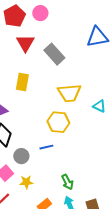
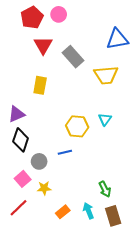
yellow trapezoid: (69, 93) -> (106, 75), moved
cyan triangle: (99, 106) -> (105, 119), moved, turned 40
green arrow: (67, 182) -> (105, 189), moved

